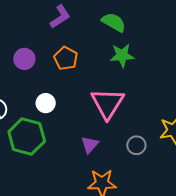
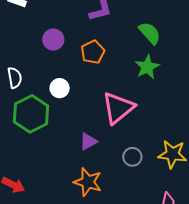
green star: (122, 55) -> (147, 67), turned 30

